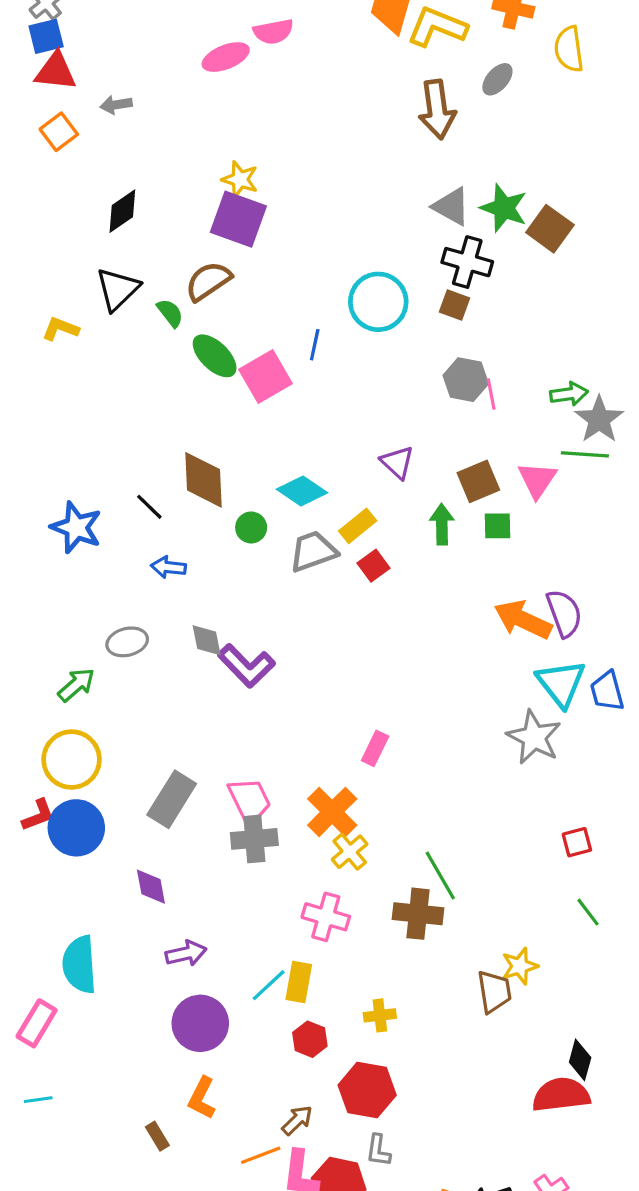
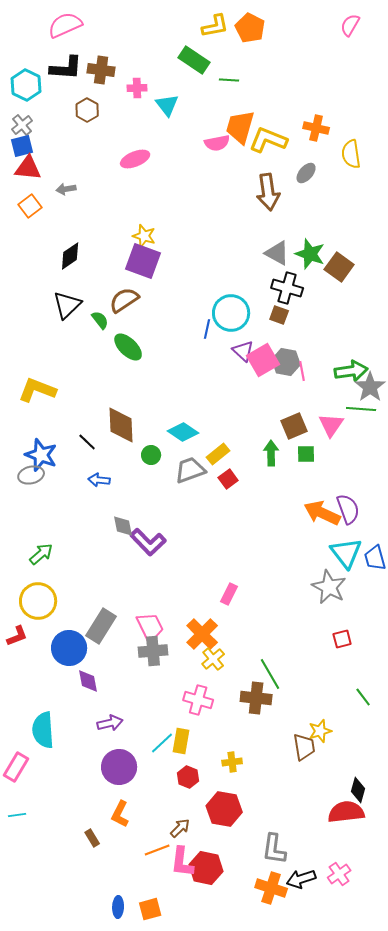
pink semicircle: (273, 32) -> (217, 143), moved
yellow L-shape: (60, 329) -> (37, 390), moved, size x1.6
blue line: (315, 345) -> (207, 329), moved
pink square: (265, 376) -> (263, 360), moved
green arrow: (569, 394) -> (351, 371), size x1.4
purple triangle: (397, 462) -> (243, 351), moved
gray ellipse: (127, 642) -> (31, 475), moved
blue circle: (76, 828) -> (69, 648), moved
red square: (577, 842) -> (342, 639), moved
gray L-shape: (378, 1150) -> (274, 849), moved, size x1.5

